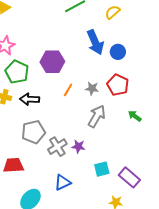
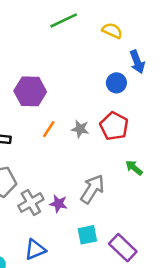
yellow semicircle: (113, 12) -> (112, 31), turned 63
blue arrow: (95, 42) -> (137, 62), moved, size x0.7
gray arrow: (97, 116) -> (92, 189), moved

